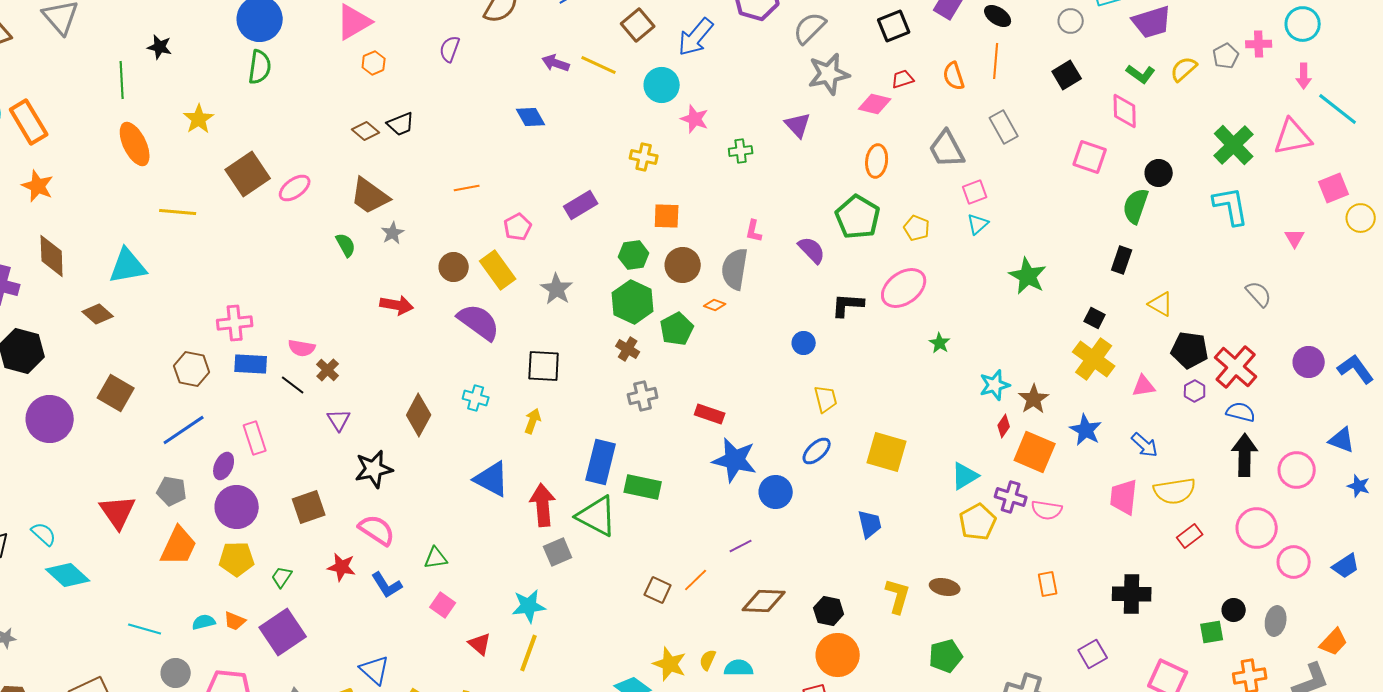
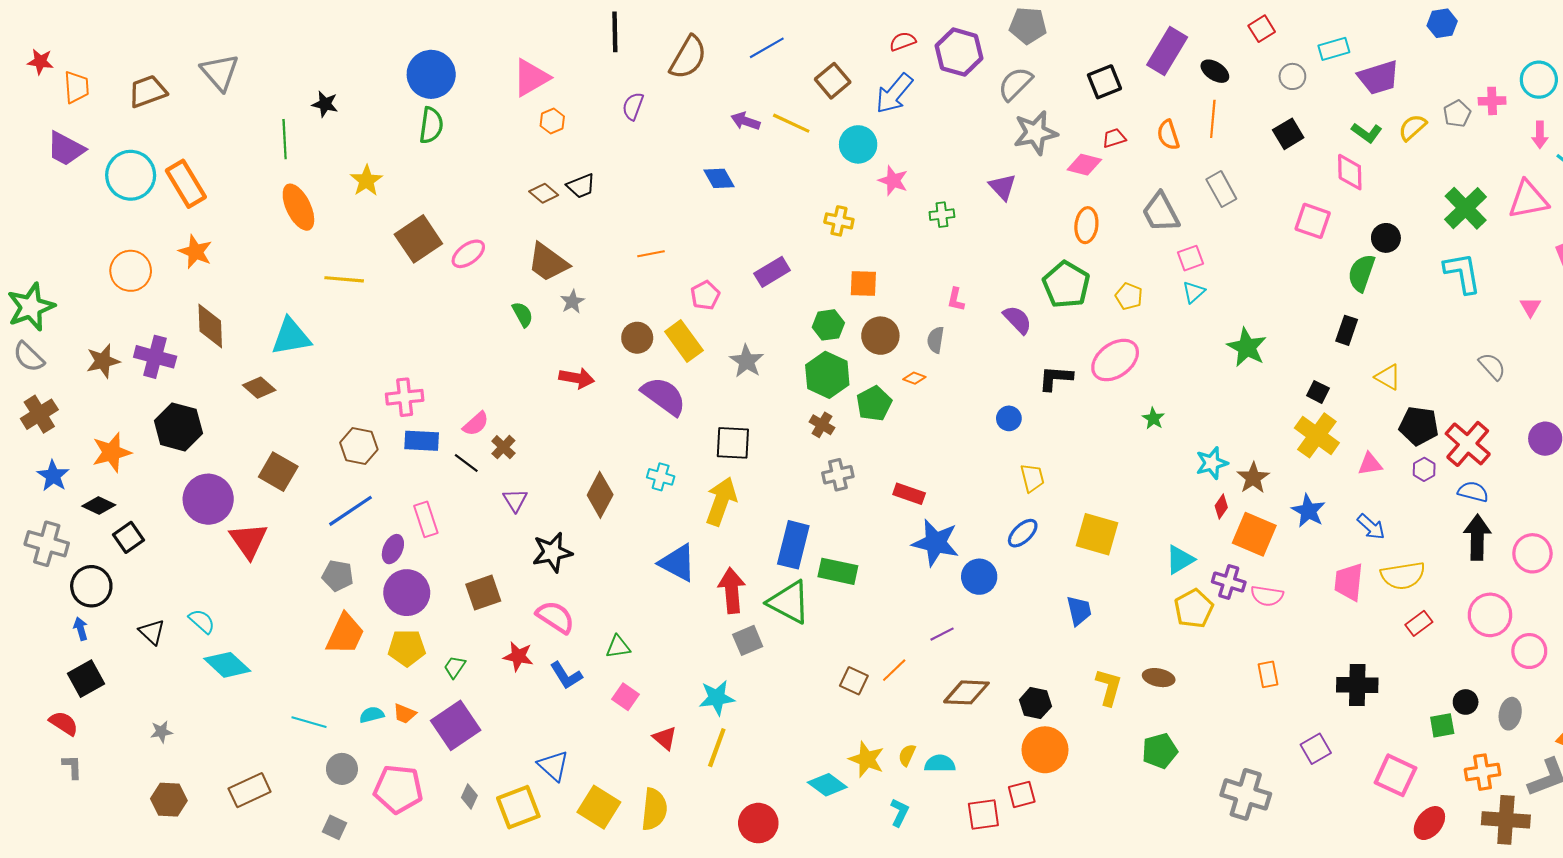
gray semicircle: (735, 269) -> (936, 340), size x0.6
pink semicircle: (302, 348) -> (476, 424), turned -52
yellow arrow: (533, 421) -> (721, 501), size x1.8
red triangle: (118, 512) -> (249, 541), moved

